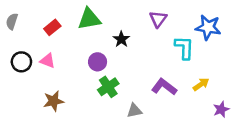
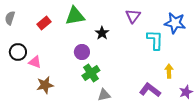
pink triangle: (48, 61) -> (35, 62), moved
yellow arrow: (201, 84) -> (169, 71), turned -56
purple L-shape: (164, 87) -> (150, 90), moved
gray triangle: (134, 111) -> (104, 95), moved

